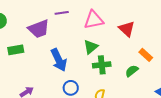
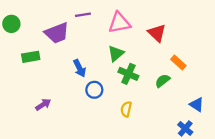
blue arrow: (59, 60) -> (80, 68), size x0.7
green cross: (102, 65) -> (128, 74), turned 30
blue circle: (71, 88) -> (94, 90), moved

